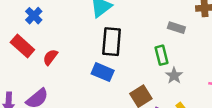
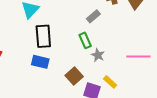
gray rectangle: (176, 28) -> (93, 16), turned -48

